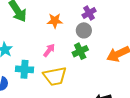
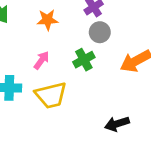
gray circle: (84, 30) -> (100, 32), moved

